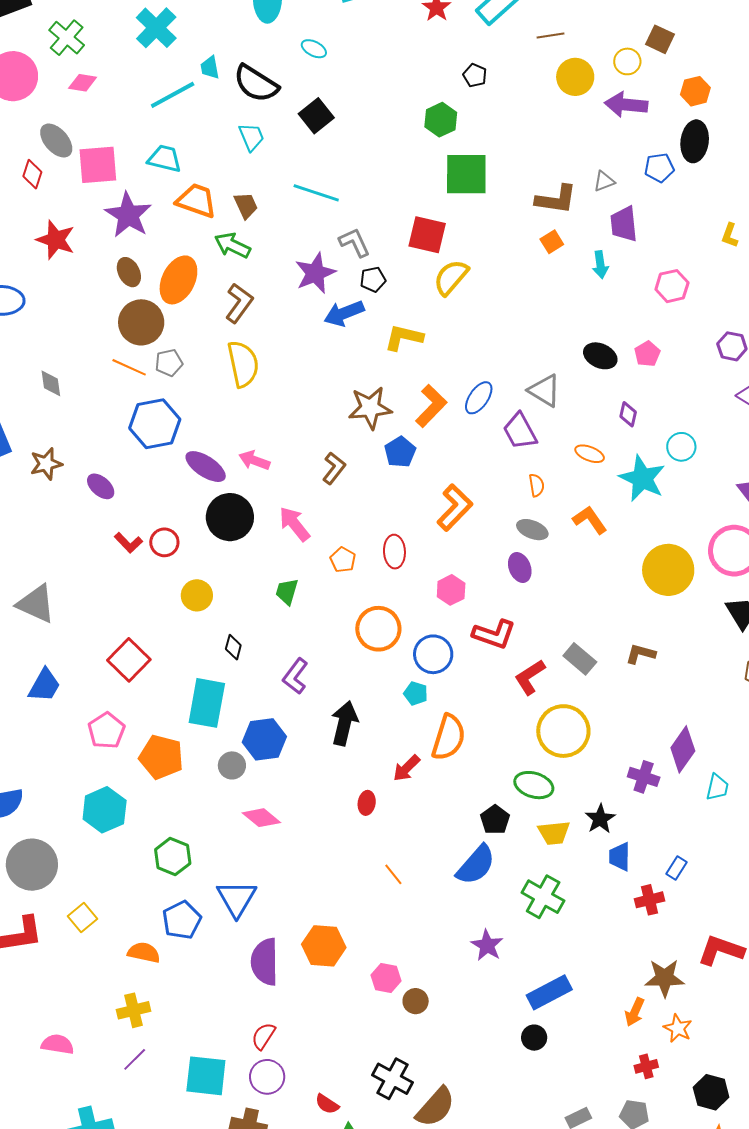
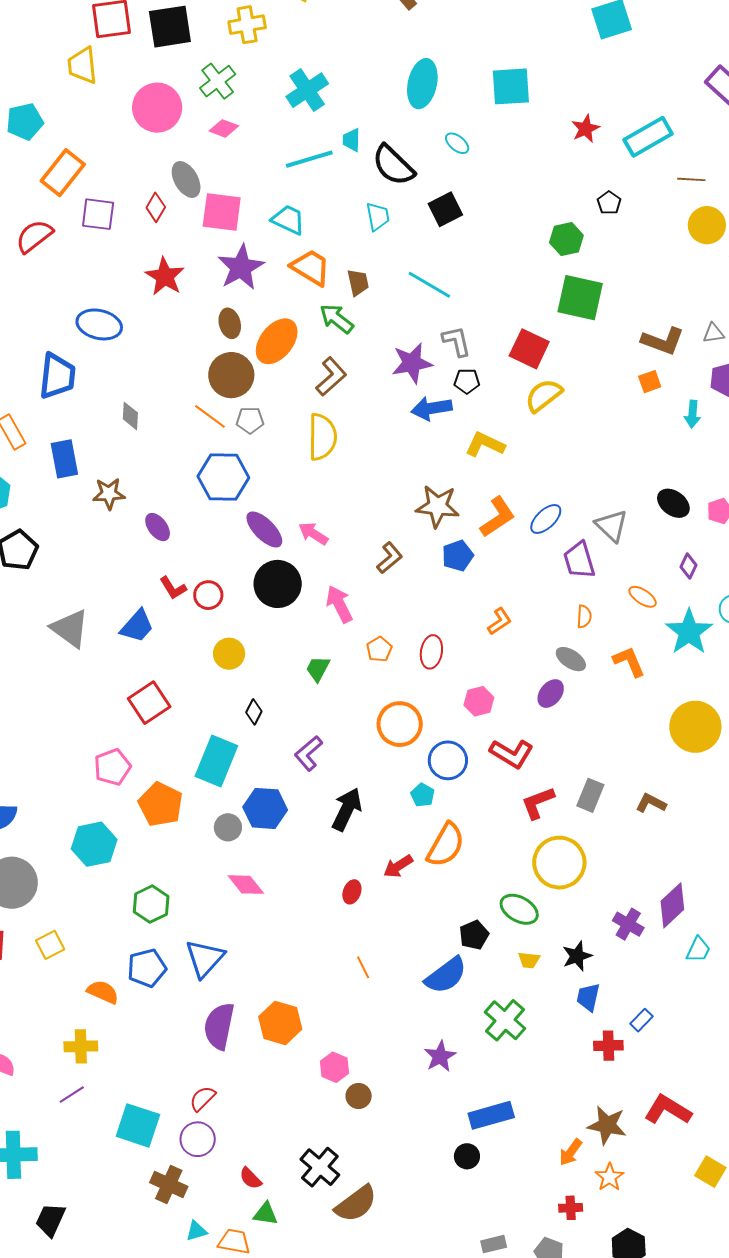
orange L-shape: (455, 508) -> (500, 621), size x0.6
purple ellipse: (520, 567) -> (551, 694), turned 48
gray rectangle: (580, 659) -> (590, 795), turned 60
blue trapezoid: (44, 685) -> (137, 626), moved
yellow trapezoid: (554, 833) -> (529, 960), size x0.7

